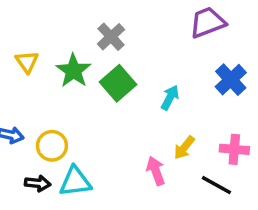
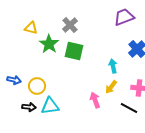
yellow triangle: (27, 62) -> (31, 28), moved, turned -40
green square: (118, 83) -> (74, 51), turned -36
cyan arrow: (170, 98) -> (113, 66), moved, turned -40

